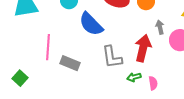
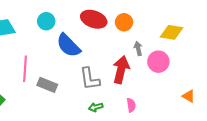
green arrow: (134, 77) -> (96, 107), moved

